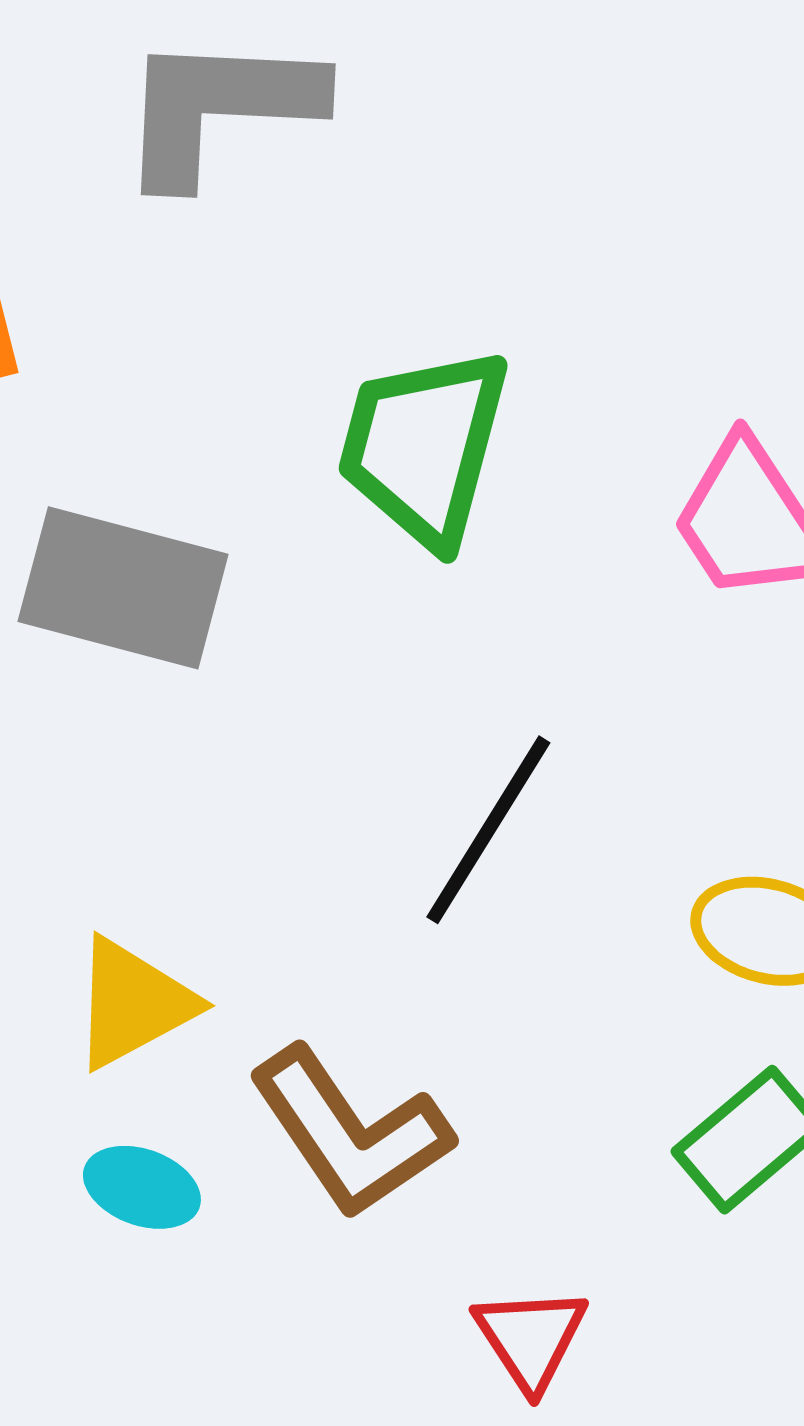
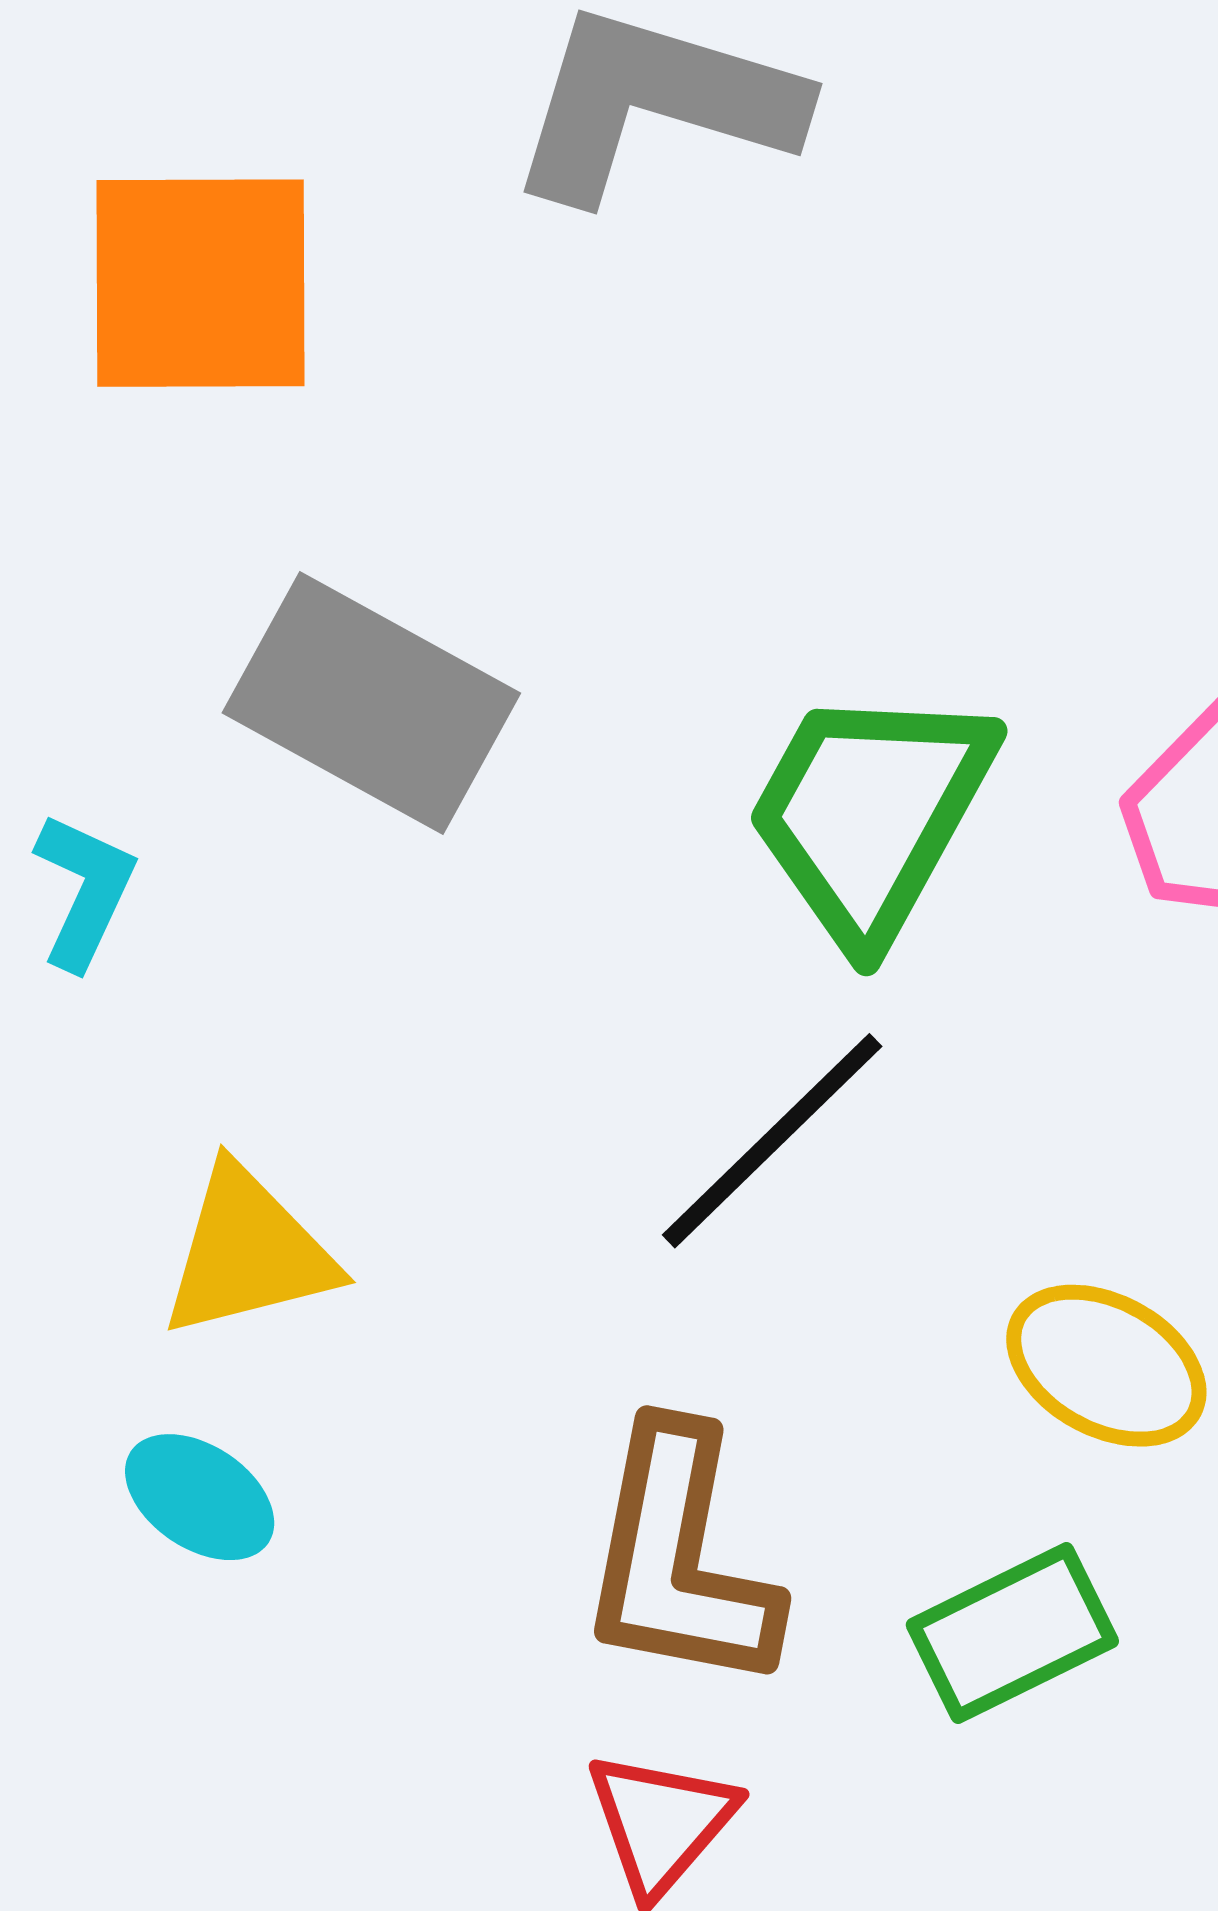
green trapezoid: (424, 447) -> (870, 814), moved
brown L-shape: (350, 1133) -> (679, 1559), moved, turned 31

